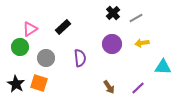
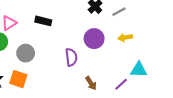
black rectangle: (63, 27) -> (43, 21), turned 56
purple semicircle: (80, 58) -> (71, 57), moved
cyan triangle: (163, 67) -> (139, 70), moved

